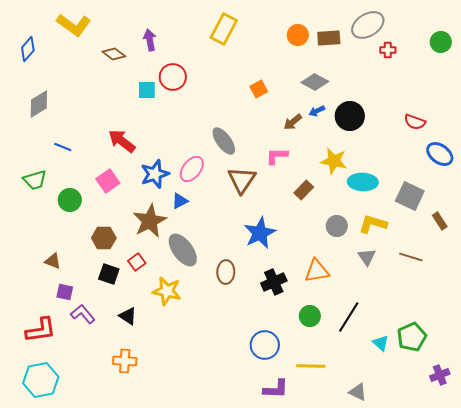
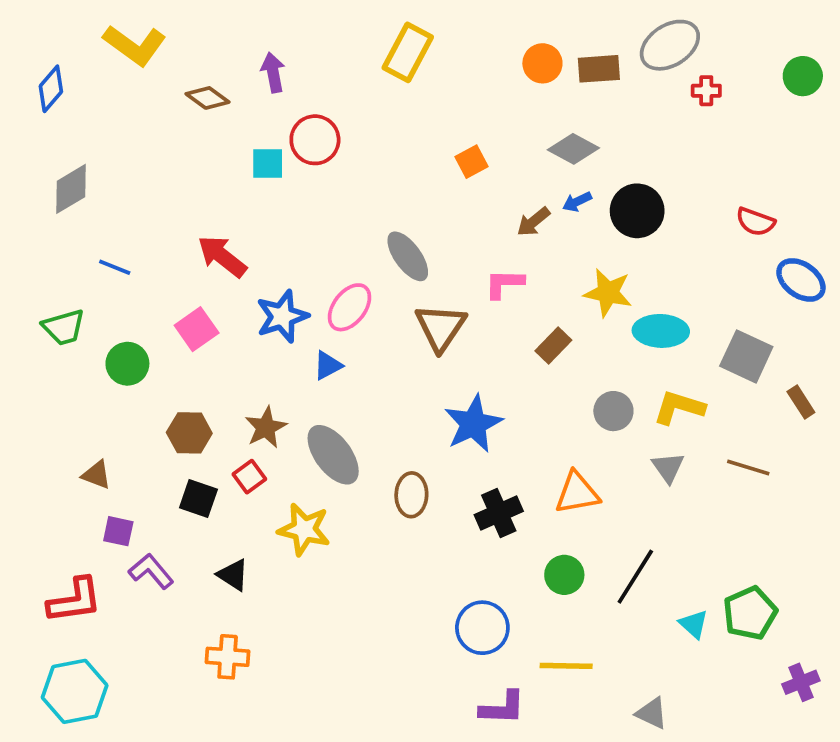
brown star: (150, 221) -> (266, 427), moved, size x0.7

